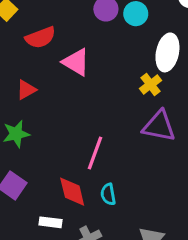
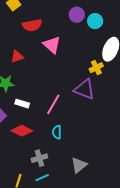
purple triangle: (159, 126) -> (84, 89), moved
red diamond: (72, 192) -> (22, 131), moved, turned -60
white rectangle: (50, 222) -> (22, 104), moved

